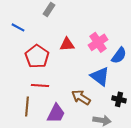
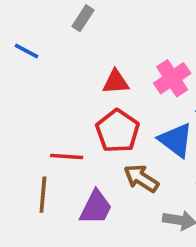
red pentagon: (37, 56) -> (118, 131), moved

